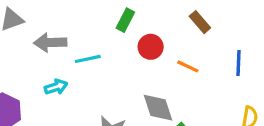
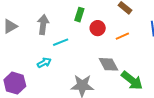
gray arrow: (50, 43) -> (43, 25), moved, turned 108
orange line: (188, 66) -> (122, 36), turned -40

